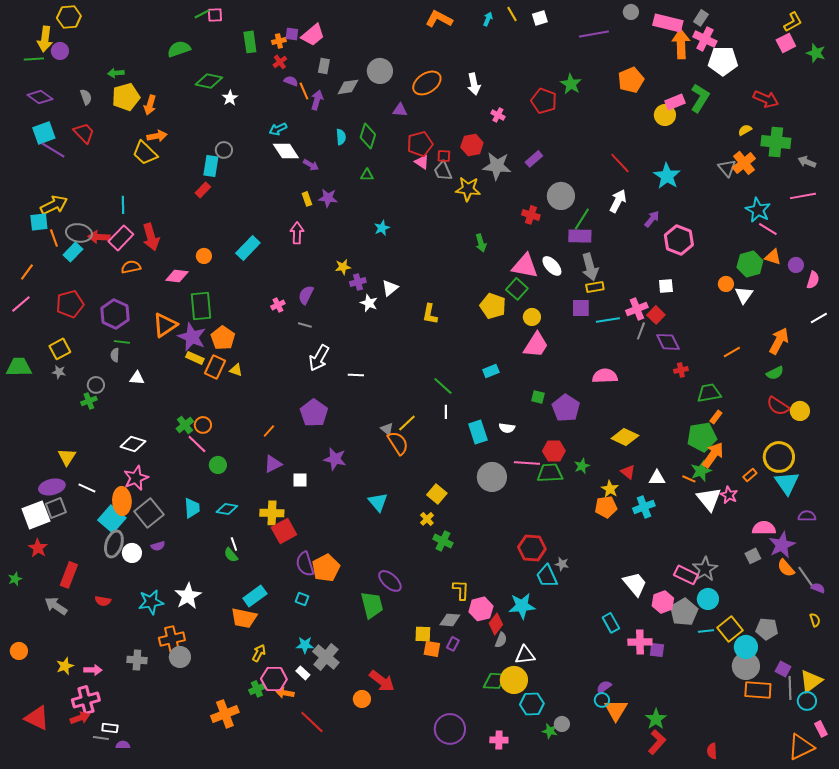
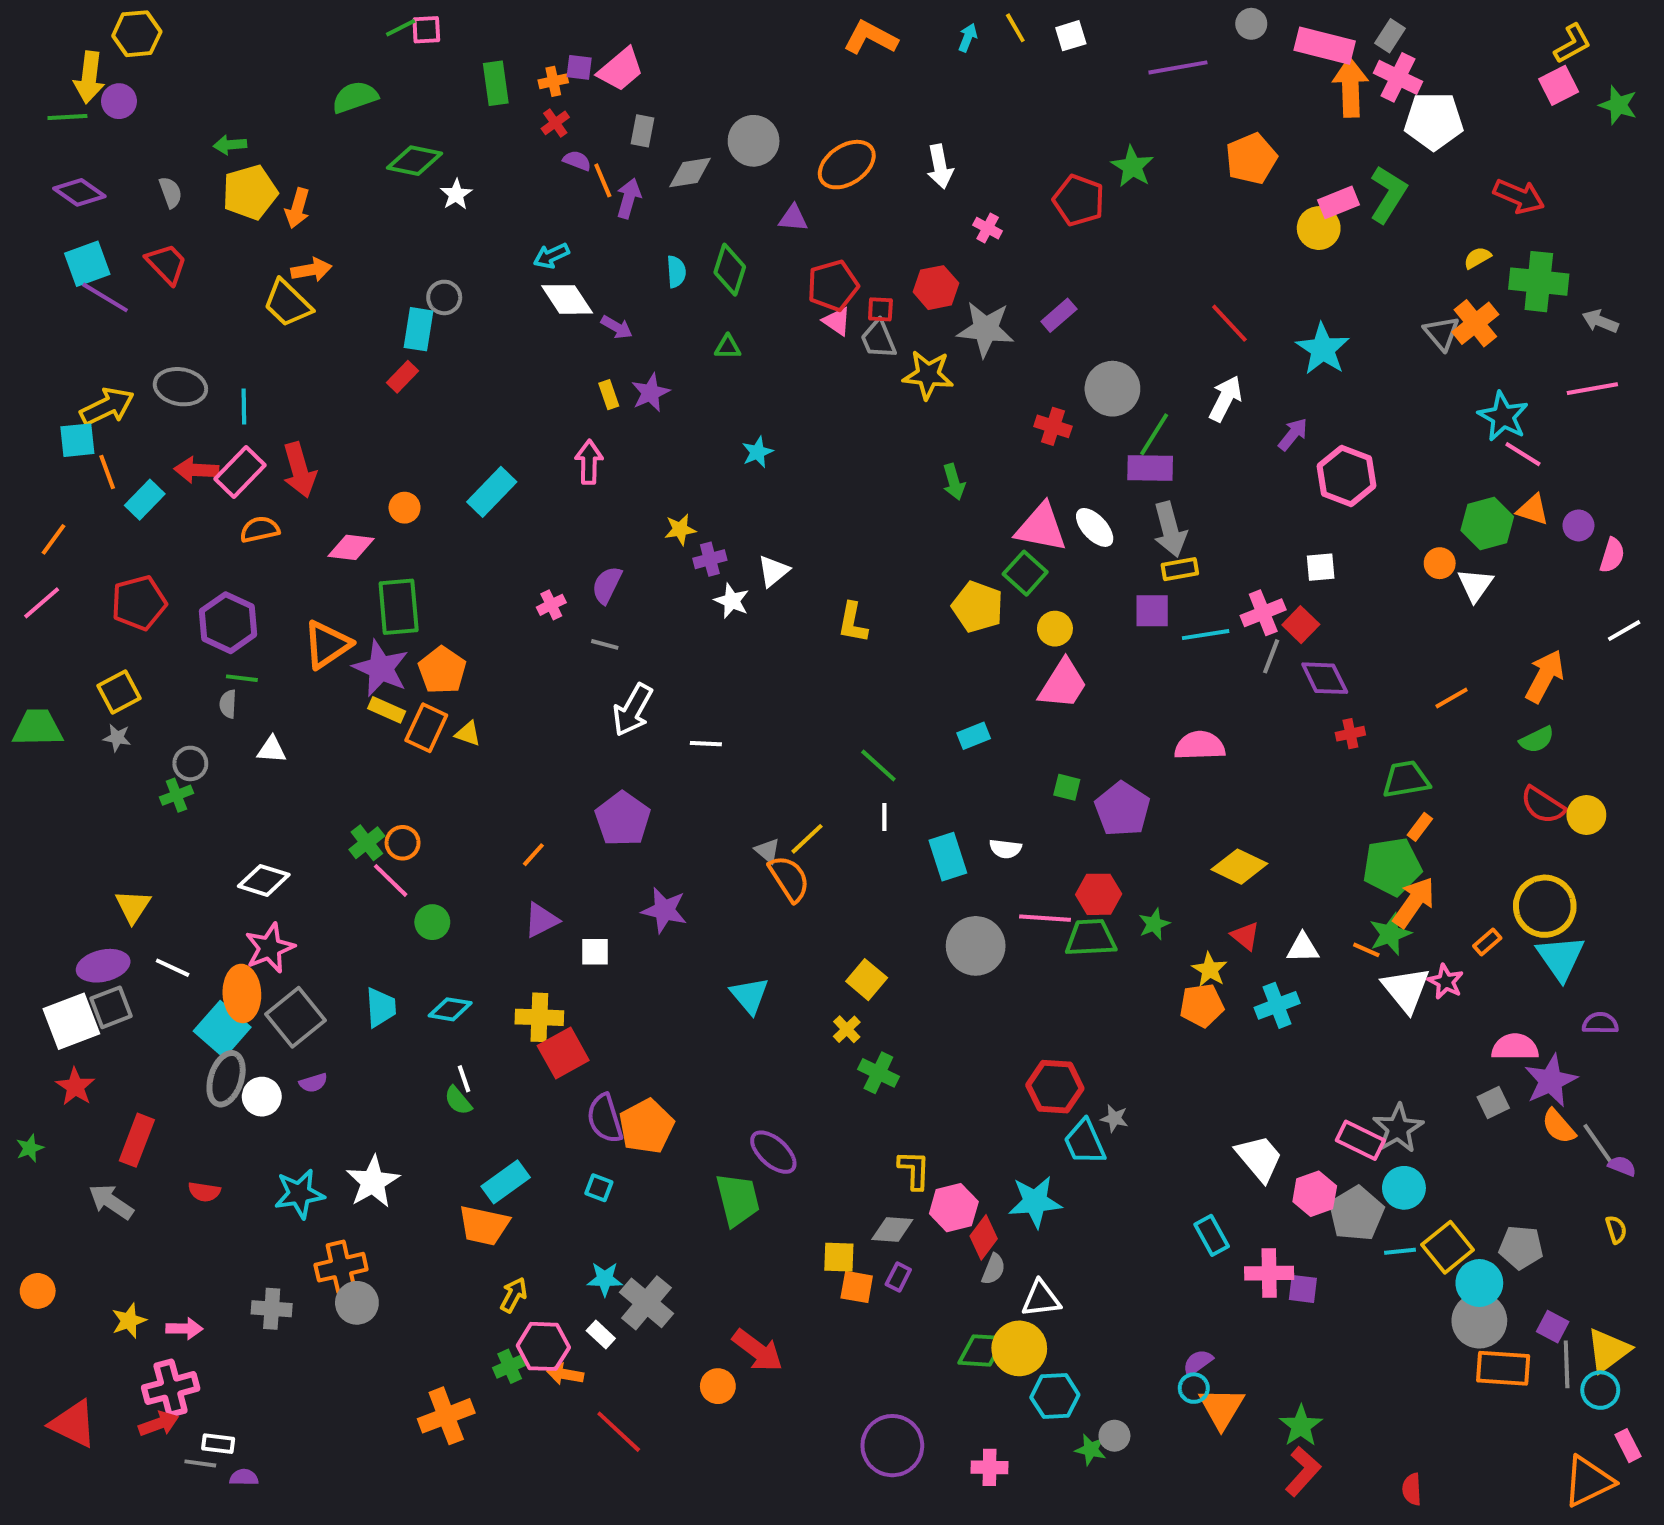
purple star: (328, 198) -> (650, 393), turned -30
gray ellipse: (79, 233) -> (180, 387), moved

